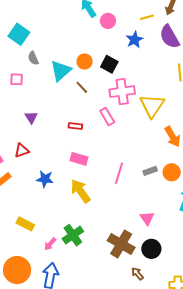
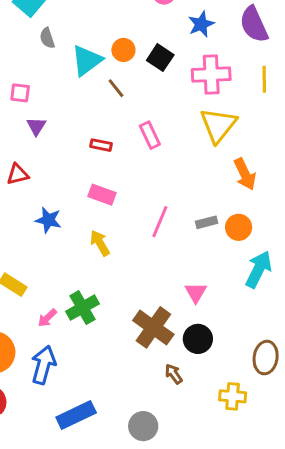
pink square: (17, 79) -> (20, 93), moved
pink cross: (122, 92) -> (211, 75), moved
yellow arrow: (81, 191) -> (100, 243), size x0.7

